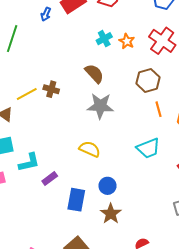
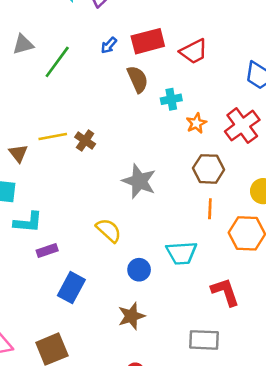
orange star: (127, 41) -> (196, 123), moved
brown semicircle: (94, 73) -> (138, 79), moved
blue circle: (107, 186) -> (139, 270), moved
brown star: (111, 214) -> (131, 316), moved

